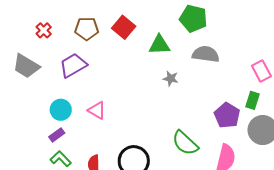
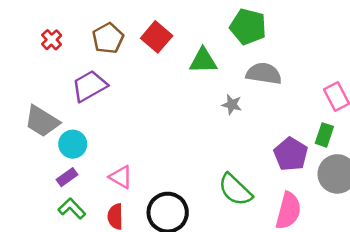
brown pentagon: (87, 29) -> (108, 38), turned -30
gray trapezoid: (26, 66) -> (42, 121), moved
gray star: (171, 79) -> (232, 105), moved
pink triangle: (97, 110) -> (121, 177), moved

